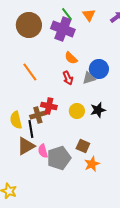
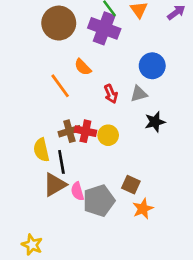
orange semicircle: (71, 58) -> (83, 67), moved
blue circle: (99, 69) -> (152, 66), moved
black star: (98, 110) -> (155, 122), moved
yellow circle: (77, 111) -> (108, 135), moved
brown cross: (38, 115) -> (69, 131), moved

